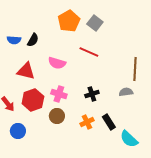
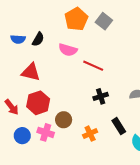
red line: (89, 52) -> (93, 66), moved
pink semicircle: (57, 63) -> (68, 50), moved
pink cross: (59, 94) -> (46, 132), moved
orange cross: (87, 122) -> (90, 134), moved

